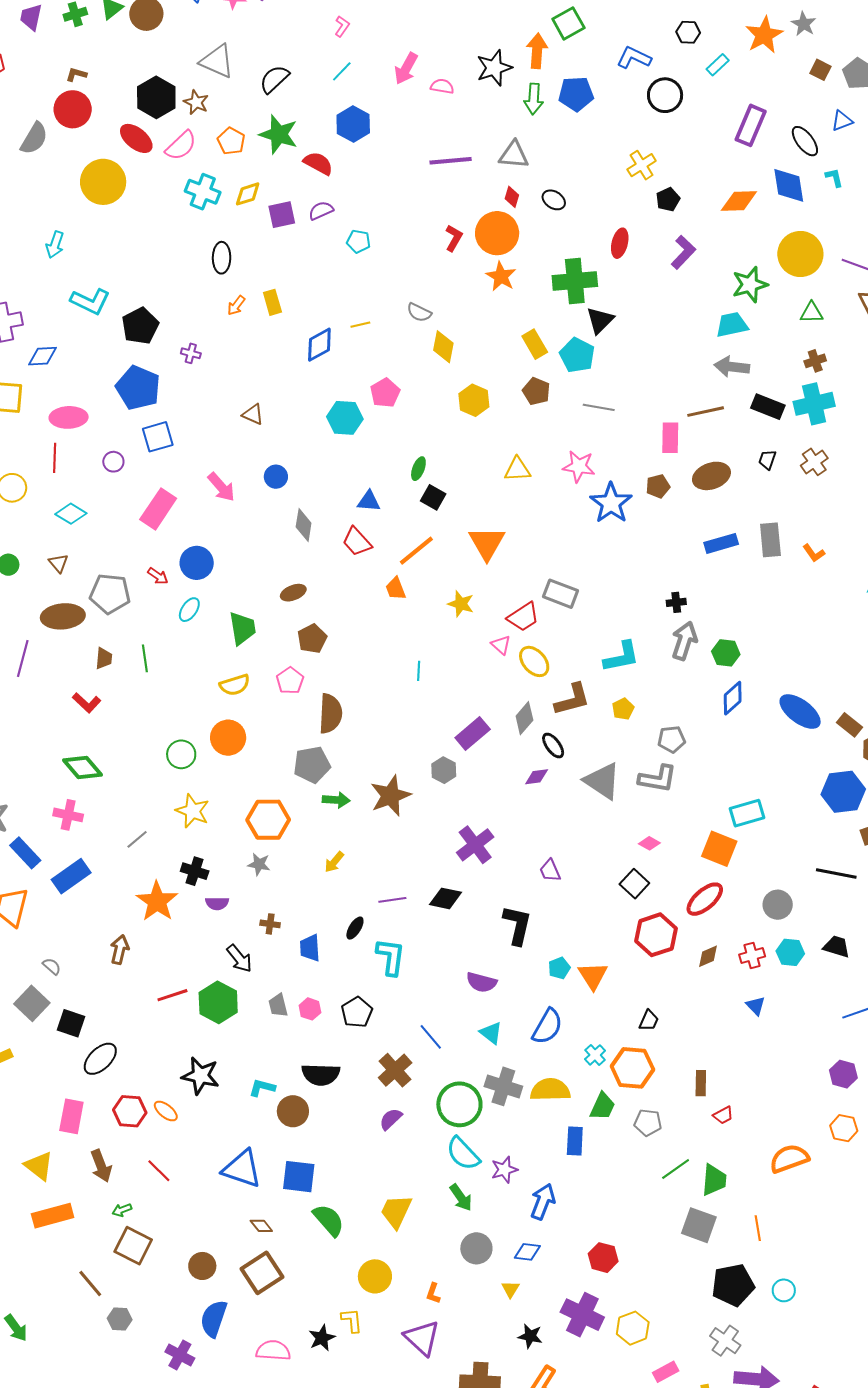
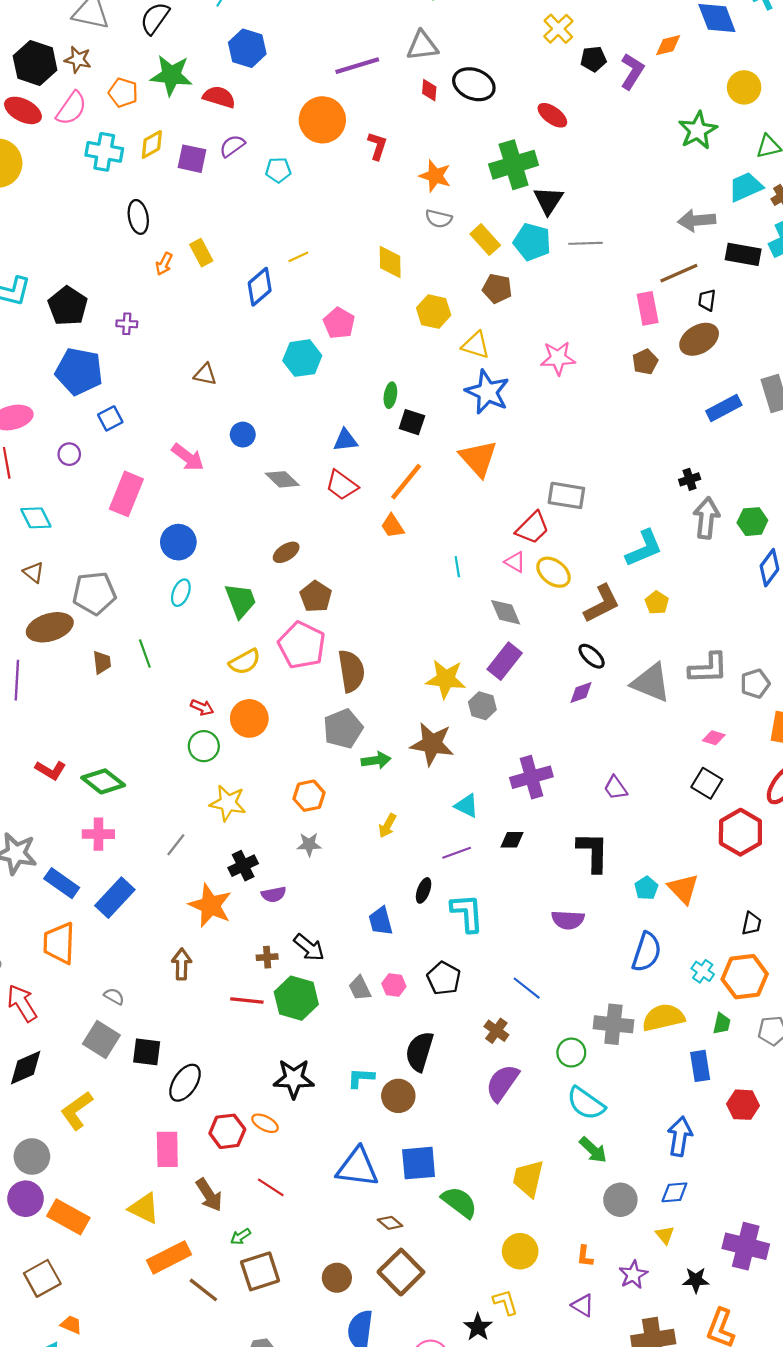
black pentagon: (668, 199) -> (593, 59), turned 30
black ellipse: (554, 200) -> (474, 84), size x1.6
orange diamond: (739, 201) -> (668, 45), size x0.7
purple square: (282, 215) -> (192, 159), turned 36
orange circle: (497, 233) -> (322, 120), moved
red ellipse: (620, 243) -> (552, 115), turned -56
purple L-shape: (683, 252) -> (632, 71), moved
yellow circle: (800, 254) -> (744, 87), size x0.7
gray semicircle: (419, 312) -> (439, 219), moved
cyan trapezoid: (732, 325) -> (746, 187), moved
gray line: (599, 407) -> (585, 243), moved
blue square: (158, 437) -> (110, 418), size x0.7
black trapezoid: (767, 460) -> (707, 300), moved
yellow triangle: (518, 469) -> (476, 345), moved, turned 32
blue star: (611, 503) -> (487, 392), moved
cyan diamond: (71, 514) -> (36, 518), turned 44
gray diamond: (304, 525) -> (282, 479), turned -44
red arrow: (158, 576) -> (202, 707), moved
yellow star: (461, 604) -> (446, 679), moved, size x1.4
cyan line: (419, 671) -> (457, 567), moved
pink pentagon: (290, 681) -> (302, 645), size x1.6
red L-shape: (87, 703) -> (50, 770), moved
gray diamond: (524, 718) -> (506, 612), moved, turned -52
gray pentagon: (672, 739) -> (755, 684), moved
brown star: (390, 796) -> (432, 744), turned -30
orange hexagon: (268, 820) -> (309, 796), size x0.7
purple cross: (475, 845) -> (531, 777), turned 33
black cross: (195, 871) -> (243, 866), turned -32
black diamond: (446, 898) -> (512, 840), size x0.7
brown cross: (270, 924) -> (267, 957), moved
red line: (172, 995) -> (247, 1000), turned 36
cyan triangle: (491, 1033) -> (467, 806), moved
brown cross: (395, 1070) -> (496, 1031), size x0.7
black semicircle: (321, 1075) -> (420, 1051), turned 117
green circle: (459, 1104) -> (571, 1053), size x0.6
green trapezoid: (603, 1106) -> (722, 1024), size x0.7
purple semicircle: (391, 1119) -> (502, 1083), size x1.5
purple star: (504, 1170) -> (633, 1275), moved
brown square: (133, 1246) -> (260, 1271), turned -33
red hexagon: (603, 1258) -> (743, 1105), moved
brown line: (90, 1284) -> (203, 1290), moved
purple triangle: (422, 1338) -> (583, 1305), size x0.6

